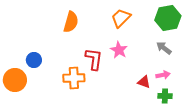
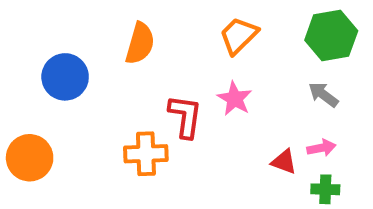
blue circle: (34, 60) -> (65, 77), moved, size x1.5

